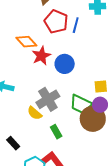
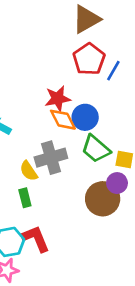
orange diamond: (26, 42) -> (63, 120), moved
green trapezoid: (81, 104) -> (96, 149), moved
green rectangle: (56, 132) -> (25, 198), moved

